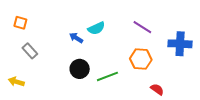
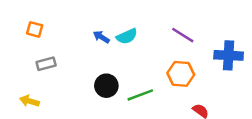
blue arrow: (76, 38) -> (101, 37), moved
gray rectangle: (30, 51) -> (46, 64), turned -63

